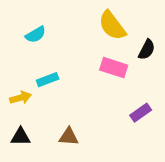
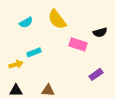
yellow semicircle: (112, 26) -> (57, 19), moved
black semicircle: (147, 50) -> (100, 32), turned 48

